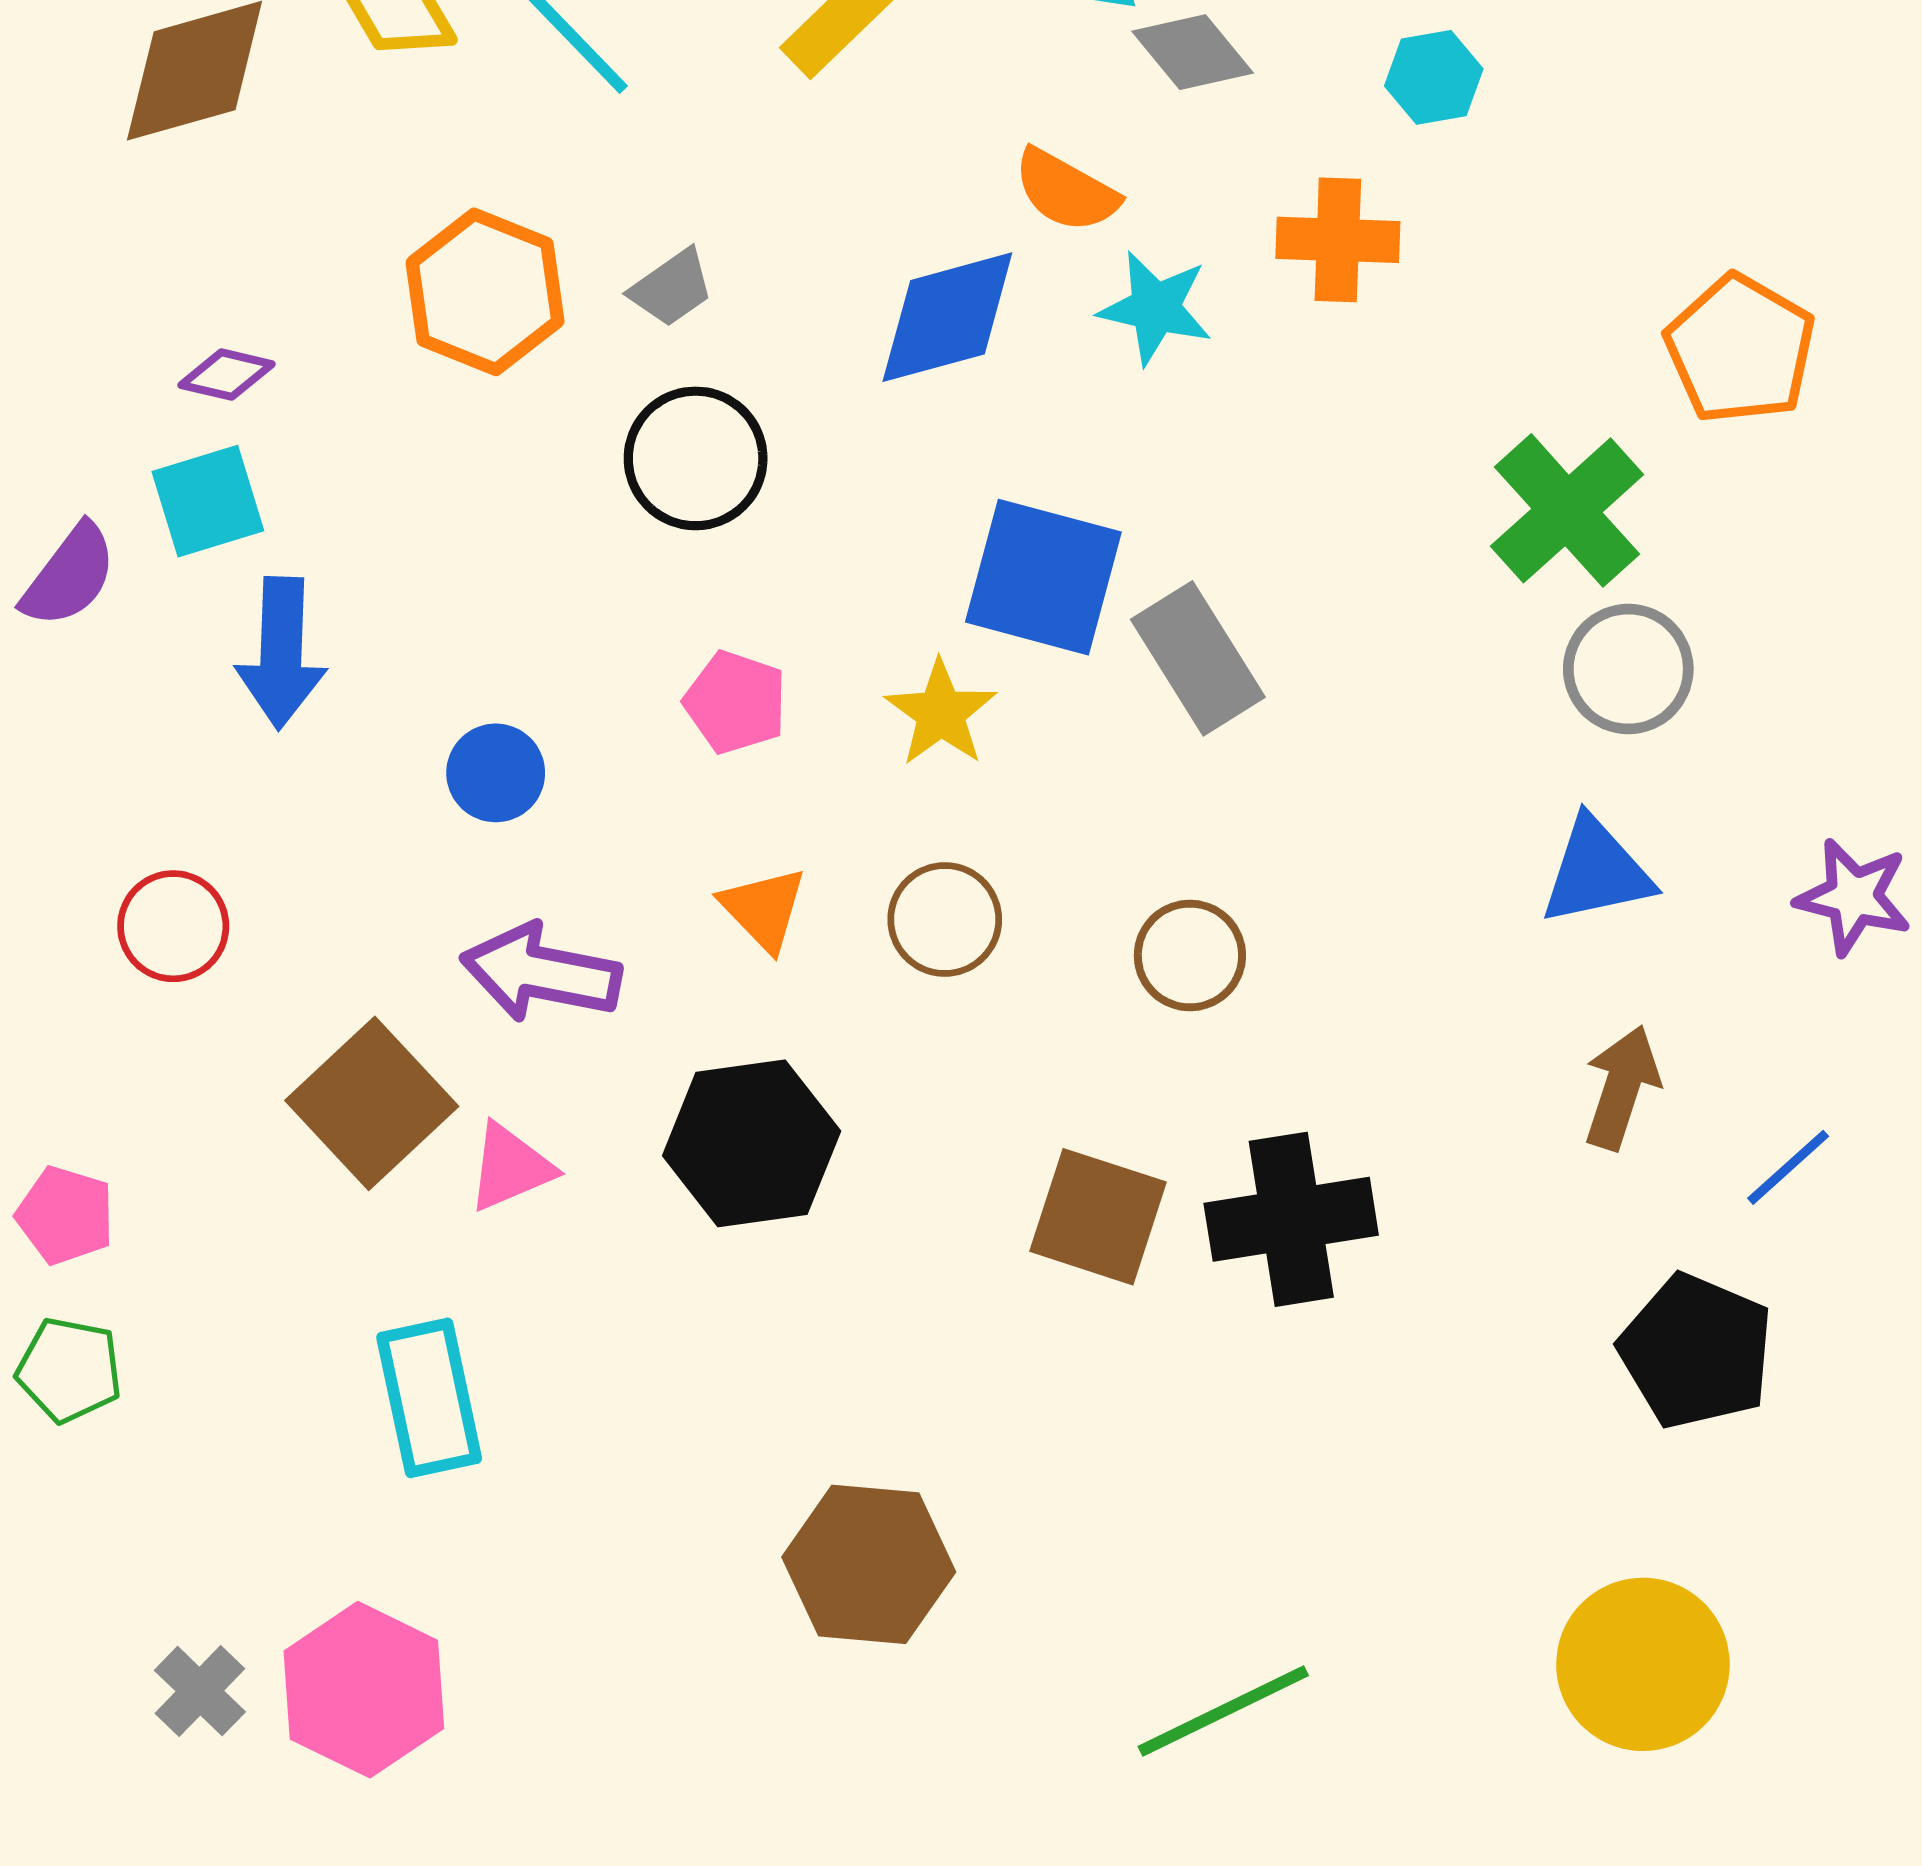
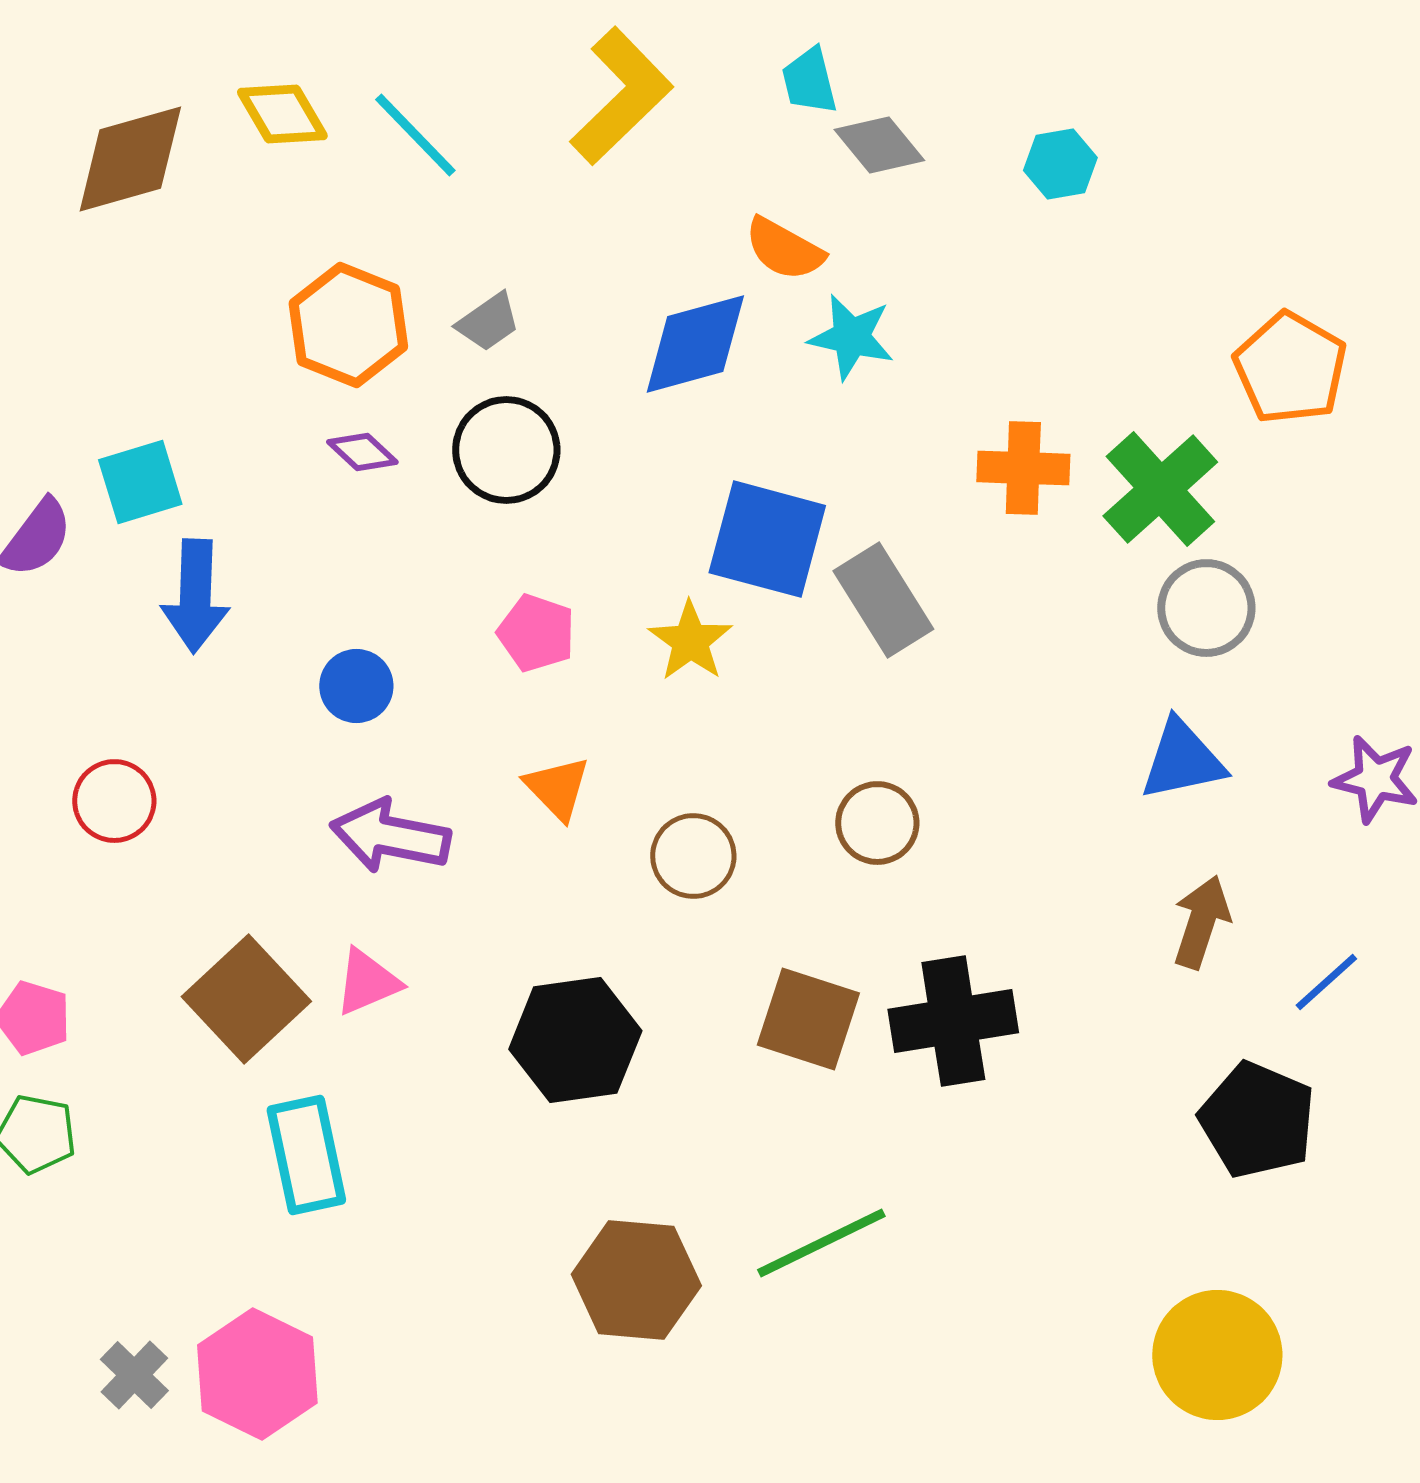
orange cross: (1338, 240) -> (1023, 468), moved
purple diamond: (227, 375) -> (362, 452), moved, turned 30
brown circle: (945, 920) -> (693, 856), moved
brown square: (372, 1103) -> (246, 999), moved
black hexagon: (752, 1143) -> (575, 1040), moved
green line: (1223, 1711) -> (821, 1243), moved

